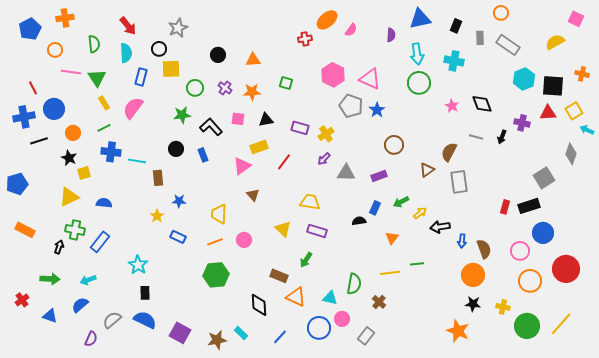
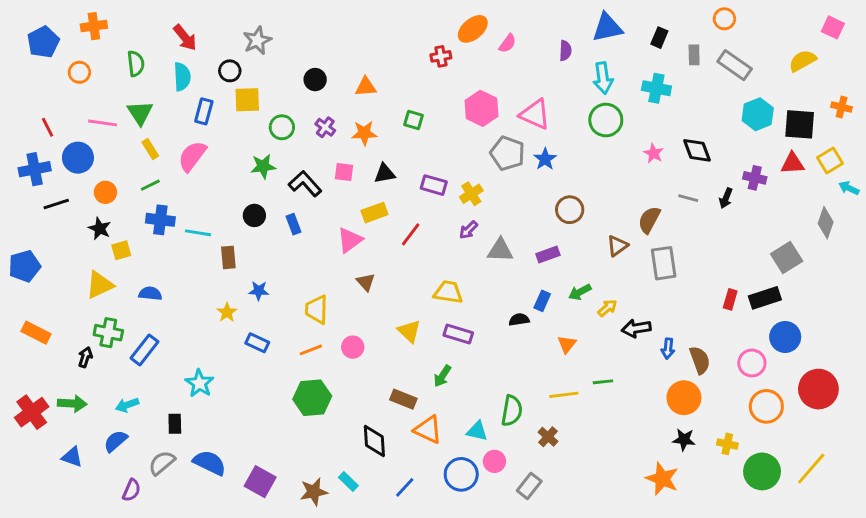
pink line: (71, 72) -> (103, 123), moved
black rectangle: (145, 293) -> (175, 424), moved
red cross: (22, 300) -> (32, 412), moved, size x1.6

